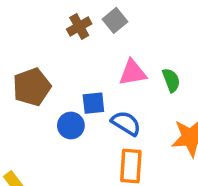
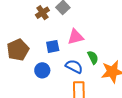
green semicircle: (171, 80) -> (93, 57), moved
blue square: (93, 103) -> (53, 46), moved

